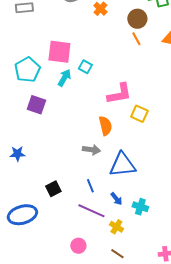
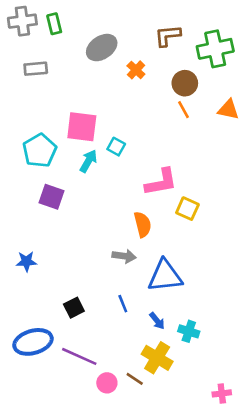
purple line: (91, 211) -> (79, 356), moved
yellow cross: (116, 227) -> (157, 358), size x1.6
brown line: (117, 254) -> (135, 379), moved

